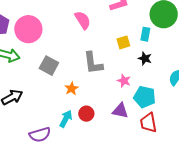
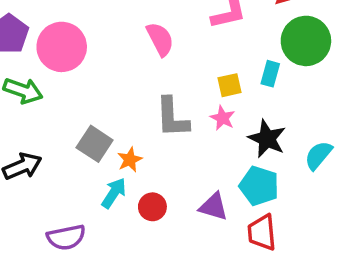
black star: (145, 58) -> (267, 139), moved, size x1.5
gray square: (49, 66) -> (95, 144), moved
pink star: (124, 81) -> (223, 118), moved
cyan arrow: (66, 119) -> (114, 193), moved

